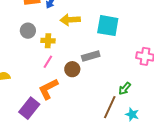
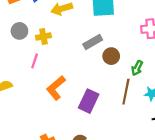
pink line: (48, 62) -> (35, 61), moved
brown circle: (72, 69) -> (111, 56), moved
purple rectangle: (29, 108) -> (89, 101), moved

